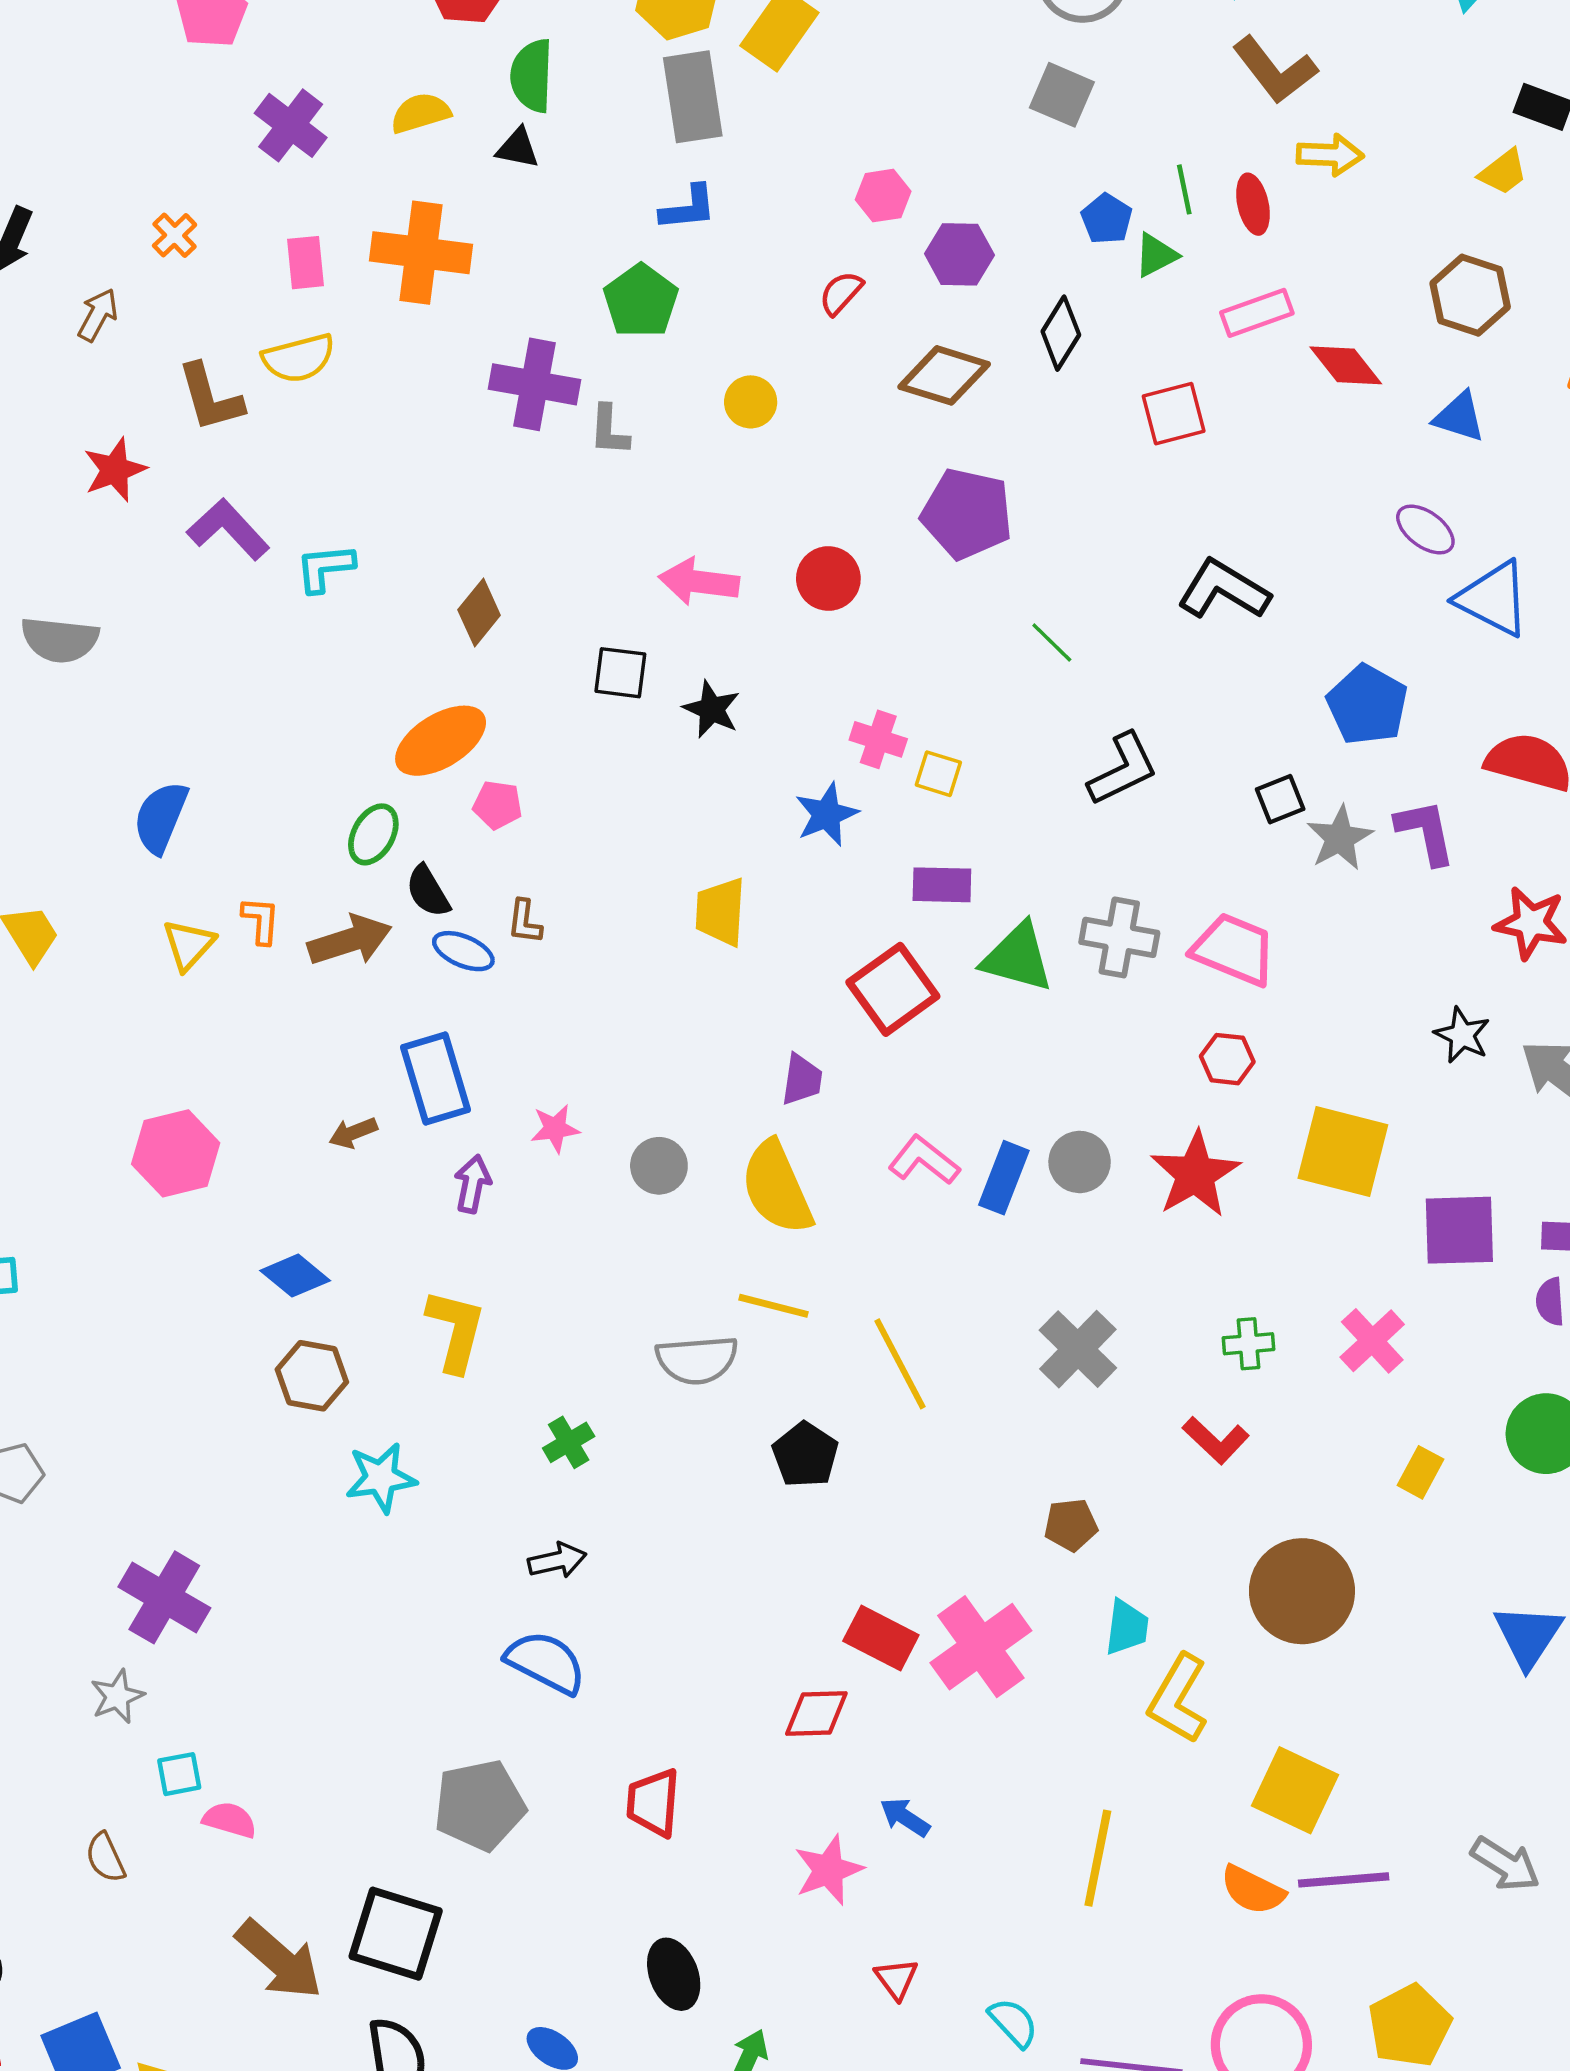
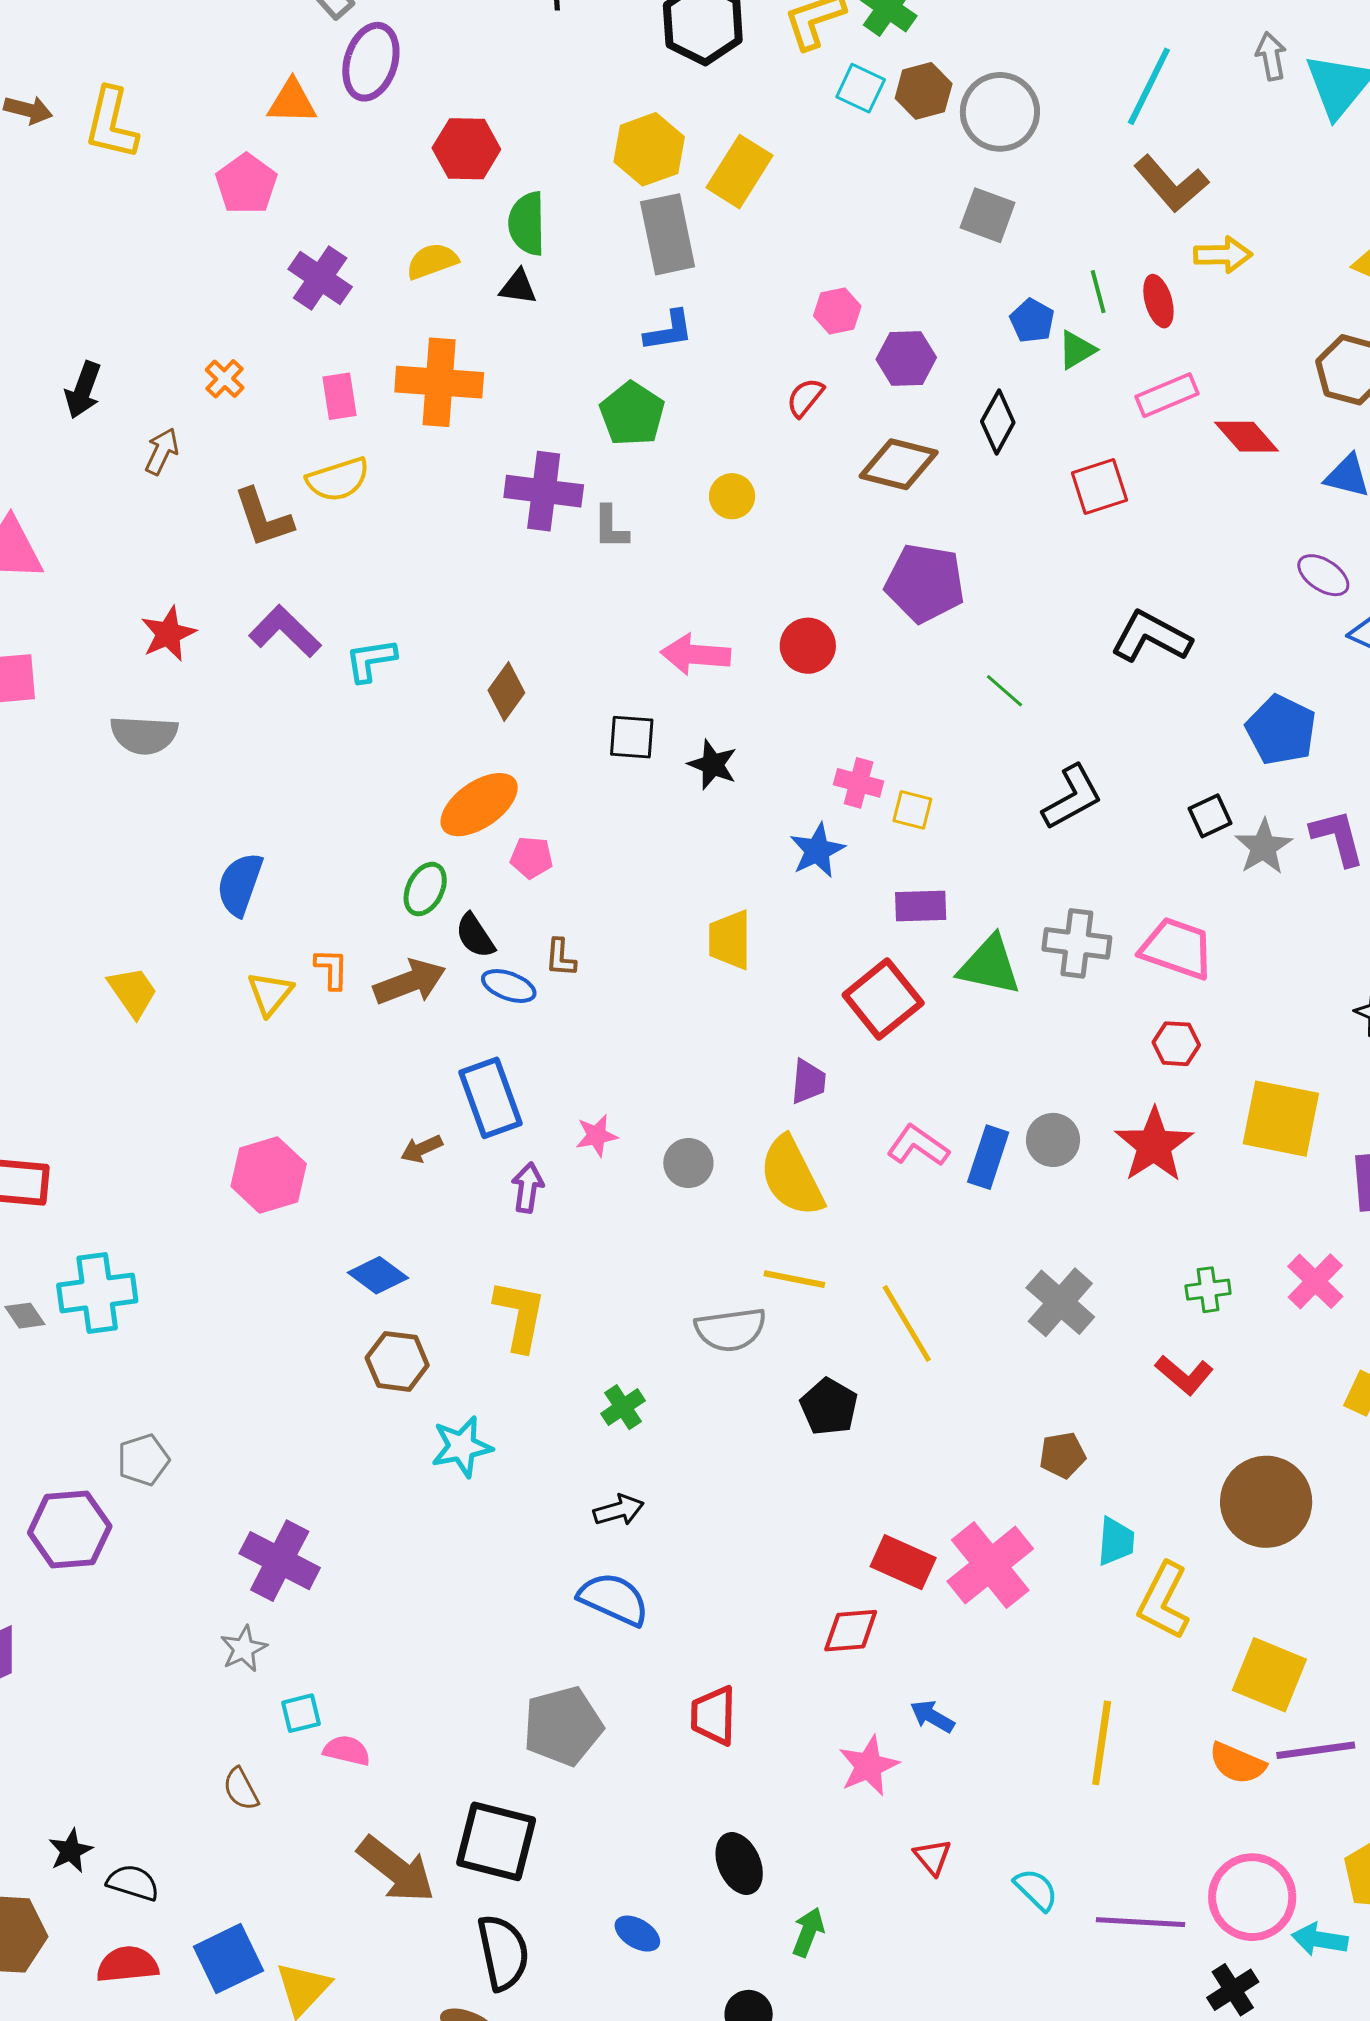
red star: (115, 470) -> (168, 634), moved

